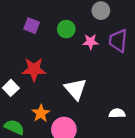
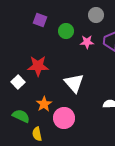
purple square: (32, 26) -> (40, 20), moved

